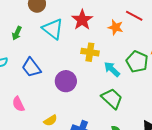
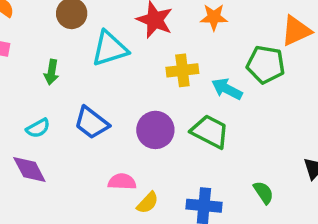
cyan triangle: (53, 29) -> (110, 49), turned -40
green trapezoid: (112, 99) -> (210, 131), moved
pink semicircle: (18, 104) -> (122, 182), moved, turned 133

